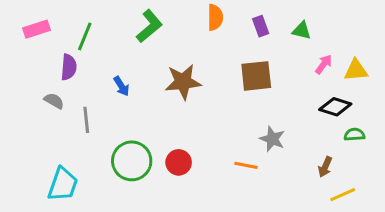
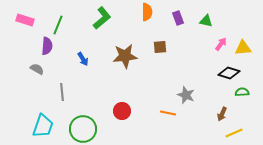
pink rectangle: (36, 29) -> (25, 20), turned 36
brown square: (256, 76) -> (160, 47), moved, size x0.6
gray line: (86, 120) -> (62, 92), moved
green circle: (132, 161) -> (83, 129), moved

